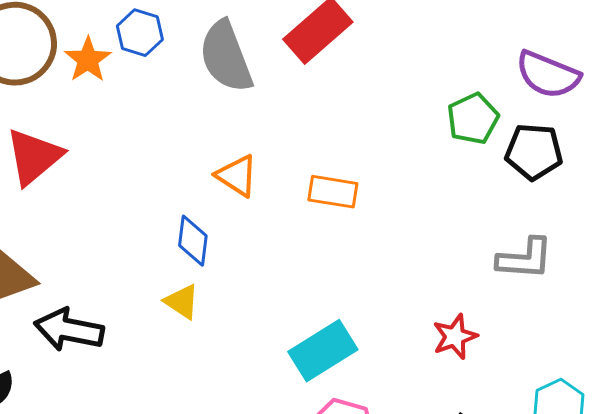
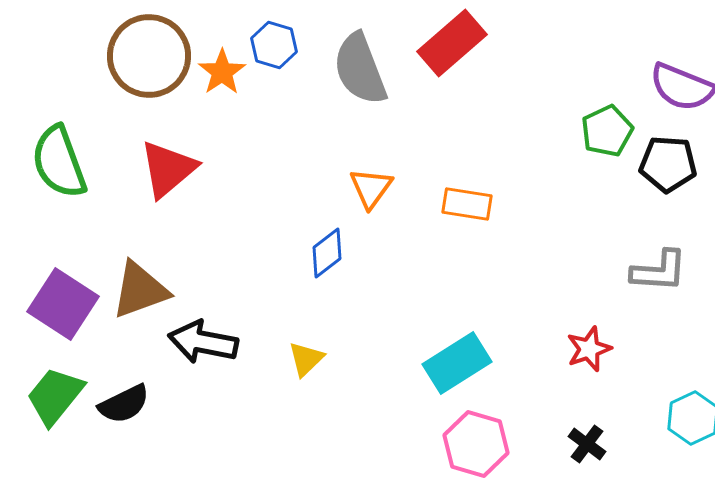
orange triangle: (237, 176) -> (371, 188), turned 33
blue diamond: (193, 241) -> (327, 253), turned 45
yellow triangle: (182, 302) -> (306, 359), moved, turned 42

